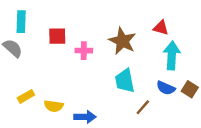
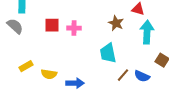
red square: (57, 36) -> (52, 25), moved
brown star: (122, 41) -> (116, 23), moved, size x0.7
blue semicircle: (166, 88) -> (142, 76), moved

